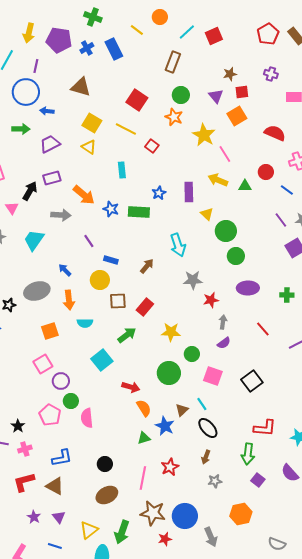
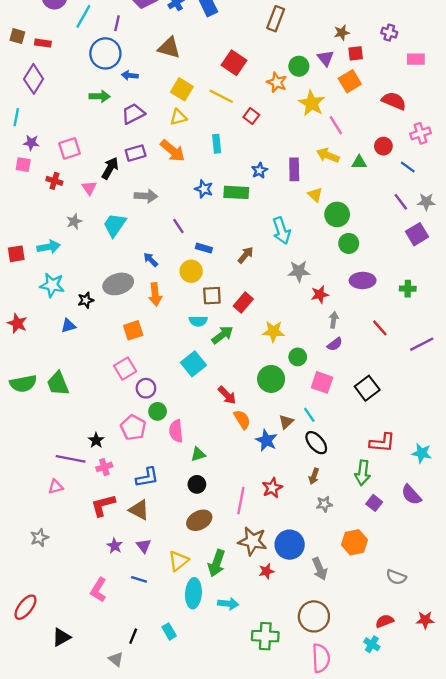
green circle: (181, 95) -> (299, 66), moved
yellow triangle: (89, 147) -> (178, 117), turned -49
orange arrow: (84, 195) -> (173, 151), moved
cyan semicircle: (85, 323) -> (198, 321), moved
red arrow: (131, 387) -> (227, 395), turned 30
green triangle: (144, 438) -> (198, 454), moved

